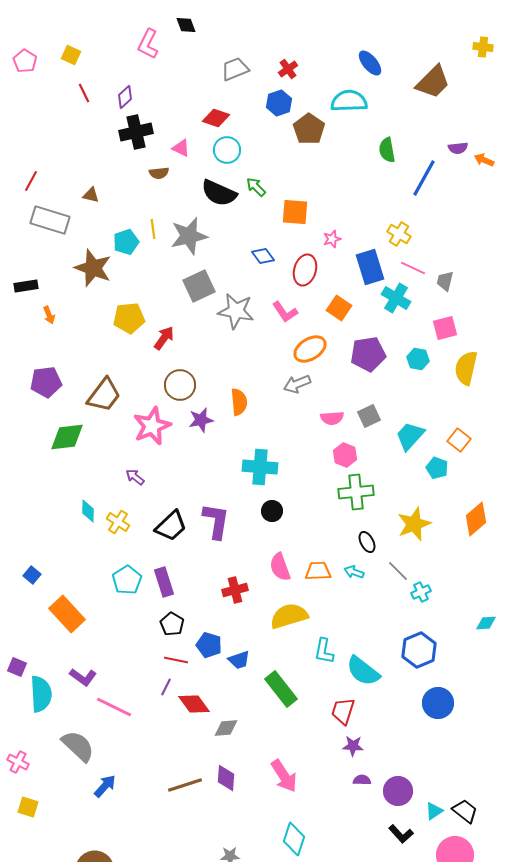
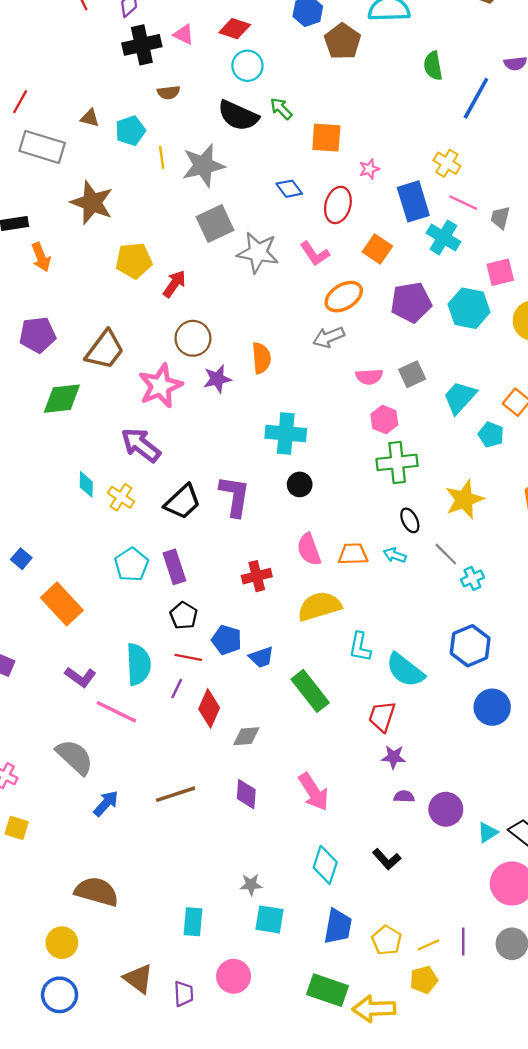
pink triangle: (181, 148) -> (184, 34), moved
cyan pentagon: (126, 242) -> (130, 131), moved
orange arrow: (49, 315) -> (41, 257), size x1.4
cyan hexagon: (418, 359) -> (469, 308), size x1.6
purple arrow: (135, 477) -> (141, 445), size x1.8
cyan semicircle: (41, 694) -> (138, 664), moved
red diamond: (194, 704) -> (209, 708), turned 60
brown line: (185, 785) -> (176, 794), moved
black L-shape: (401, 834) -> (387, 859), moved

